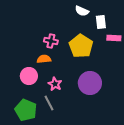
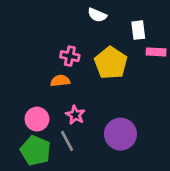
white semicircle: (82, 11) -> (97, 15), moved
pink circle: (29, 76) -> (37, 119), moved
purple circle: (90, 83) -> (120, 134), moved

